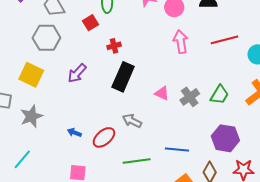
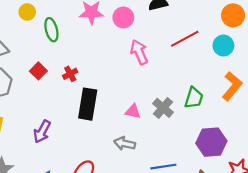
red square: (91, 23) -> (38, 71), moved
purple arrow: (77, 73) -> (42, 132), moved
gray arrow: (132, 121) -> (125, 144), moved

